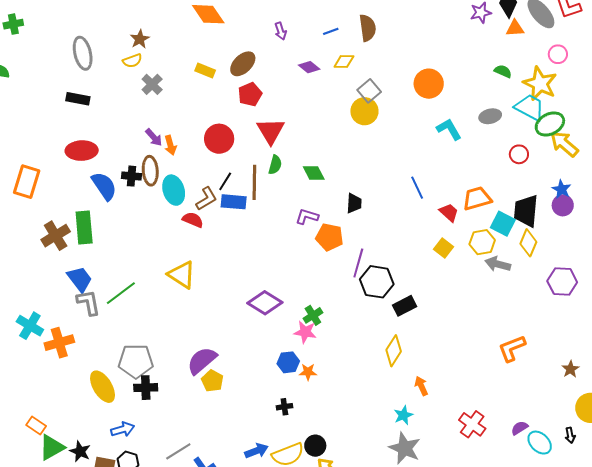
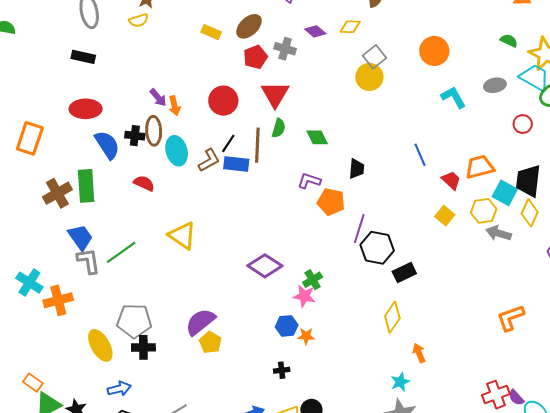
gray cross: (152, 84) -> (285, 49), moved, turned -30
red semicircle: (193, 220) -> (144, 183), moved
red cross: (472, 424) -> (496, 395), moved, turned 32
purple semicircle: (520, 428) -> (516, 398), turned -102

